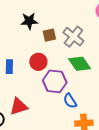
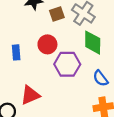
green diamond: (80, 64) -> (93, 43), turned 40
blue semicircle: (70, 101) -> (101, 78), moved

